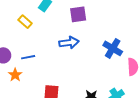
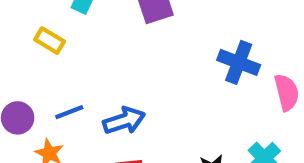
blue arrow: (69, 43) -> (124, 121), moved

